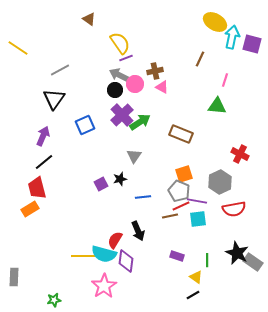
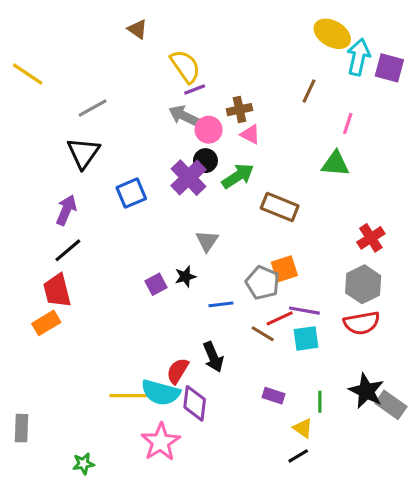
black circle: (115, 90) -> (205, 161), moved
green arrow: (140, 122) -> (238, 176), moved
red cross: (240, 154) -> (371, 238), turned 30
gray hexagon: (220, 182) -> (363, 284), moved
gray pentagon: (179, 191) -> (263, 283), moved
brown line: (170, 216) -> (263, 334), turned 42

